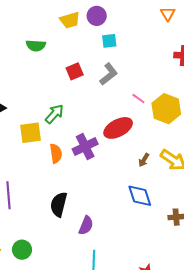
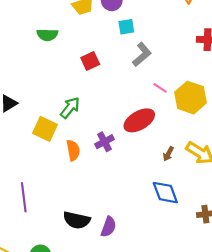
gray L-shape: (109, 74) -> (142, 54), moved
yellow square: (31, 133) -> (45, 129), turned 35
purple cross: (85, 147) -> (104, 142), size x0.7
black semicircle: (59, 204) -> (77, 220), moved, turned -90

